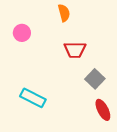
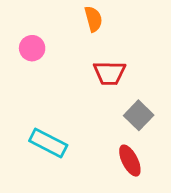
red ellipse: (103, 110) -> (130, 161), moved

